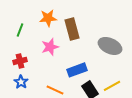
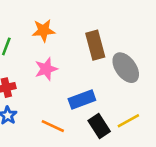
brown rectangle: (72, 29) -> (95, 45), moved
gray ellipse: (110, 46) -> (126, 68), turned 30

